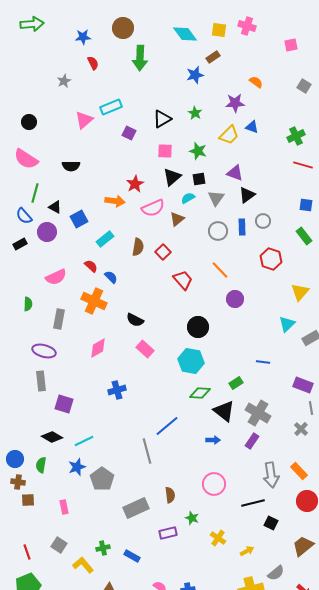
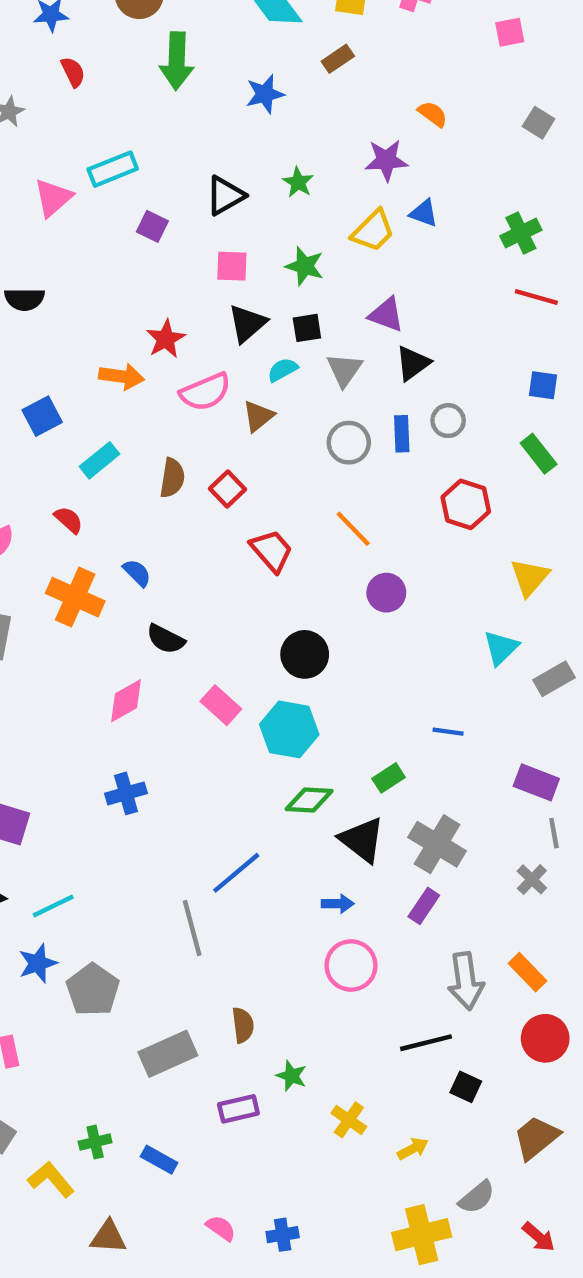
blue star: (195, 75) -> (265, 94), moved
blue semicircle: (111, 277) -> (137, 573), moved
pink diamond: (98, 348) -> (126, 701), moved
pink rectangle: (145, 349) -> (221, 705), moved
pink circle: (214, 484) -> (351, 966), moved

